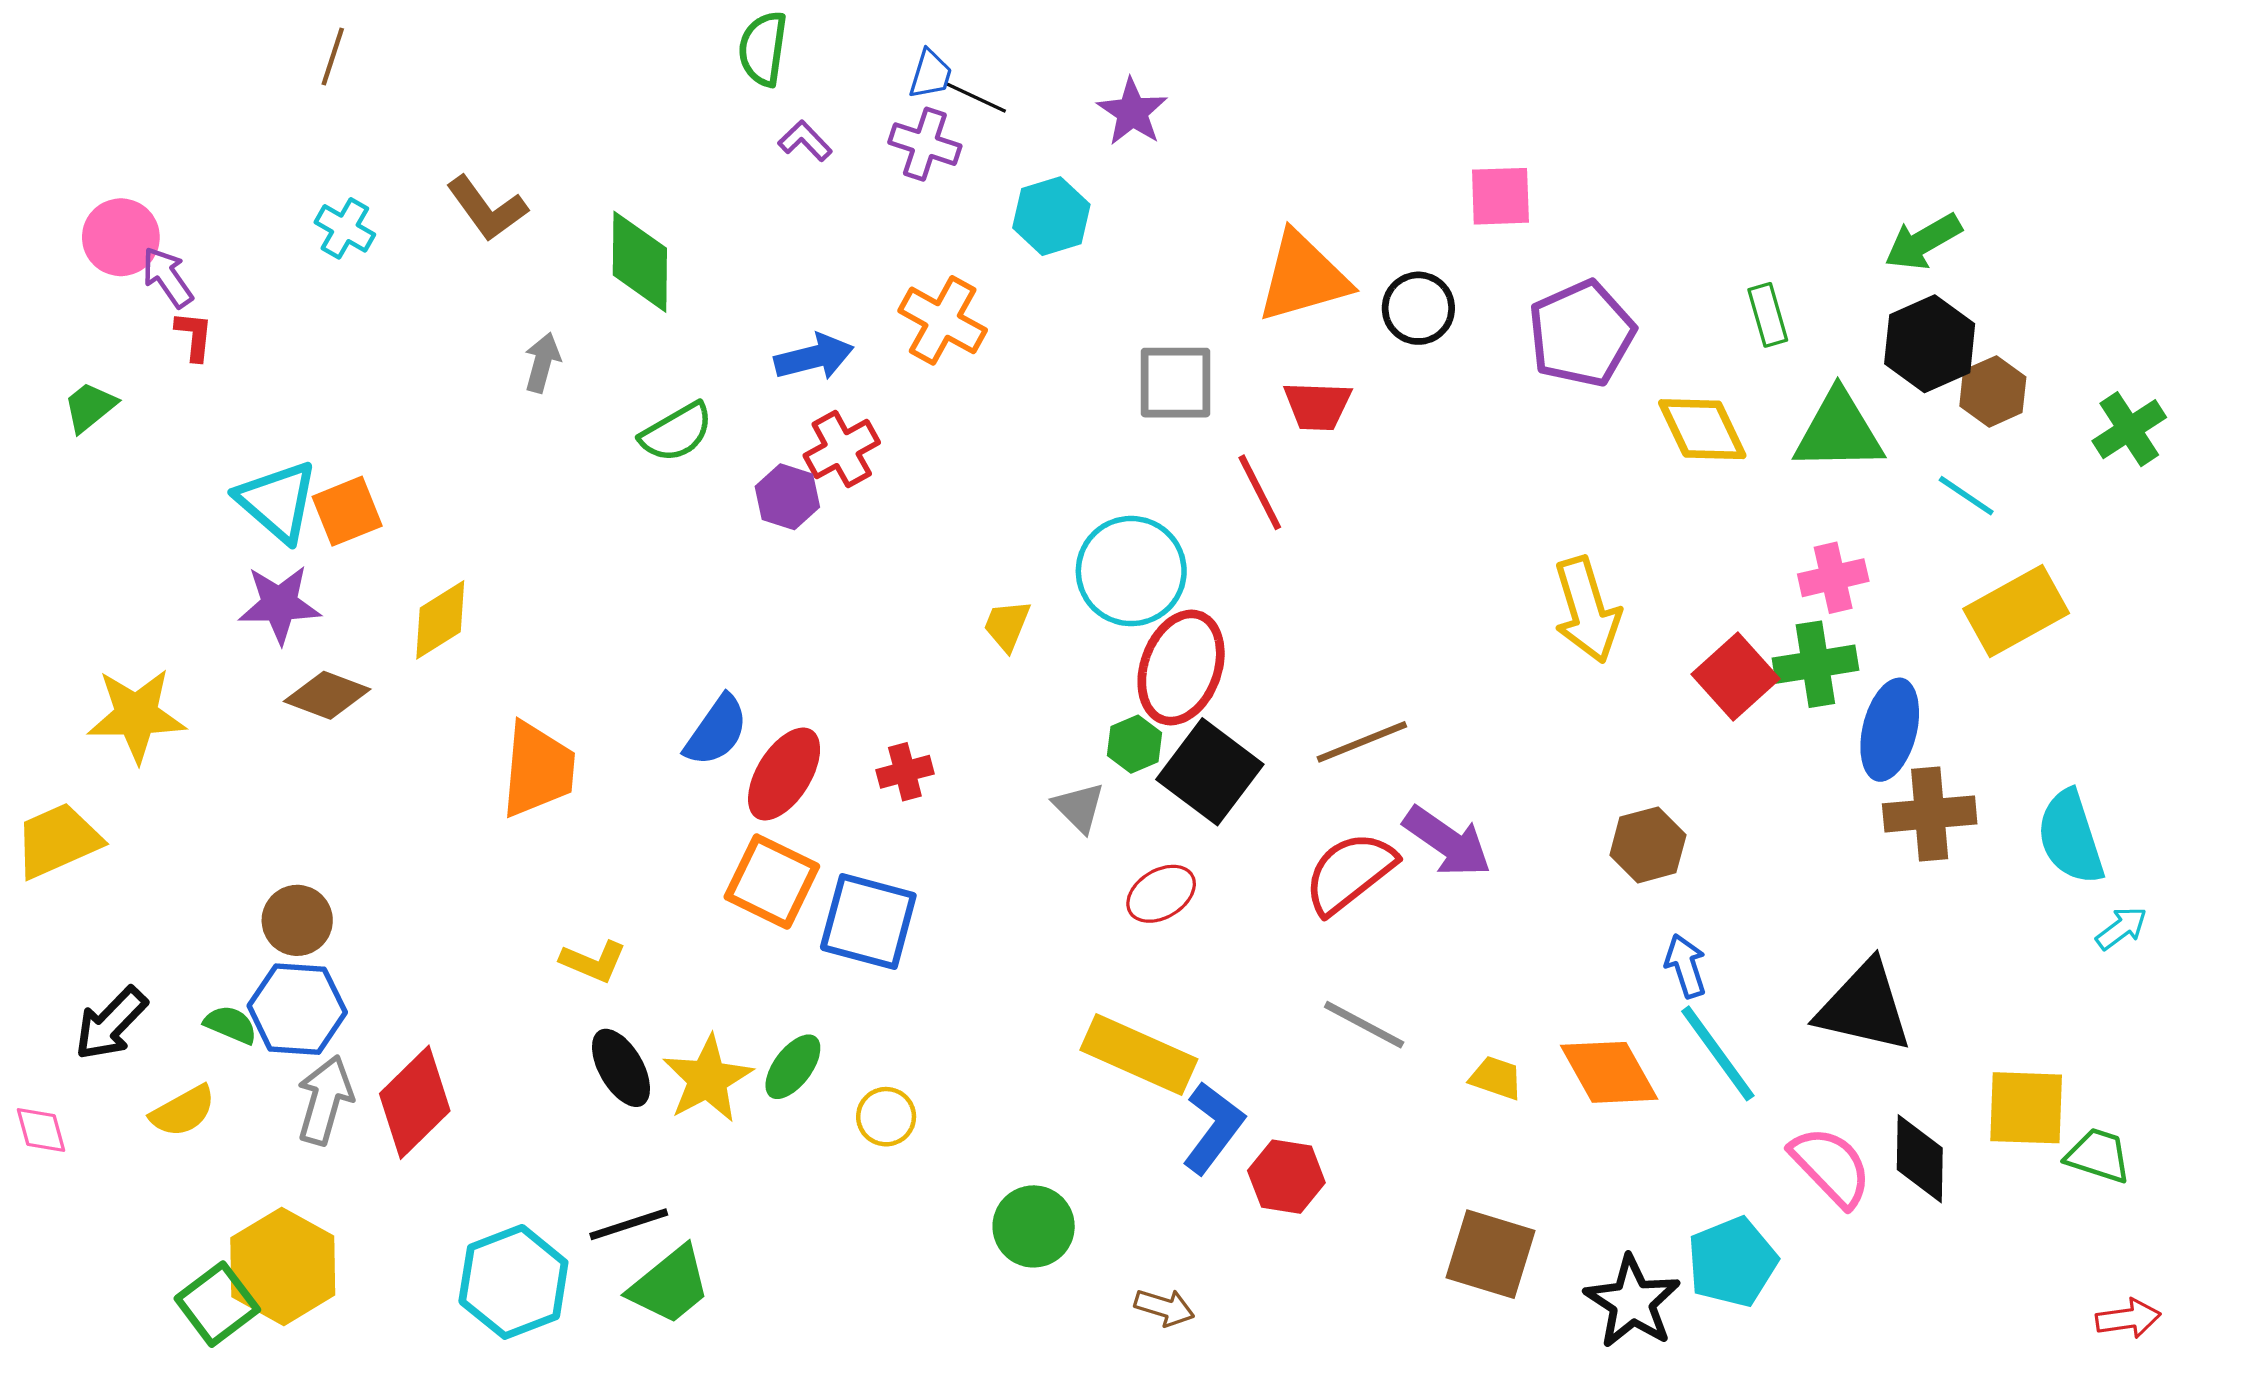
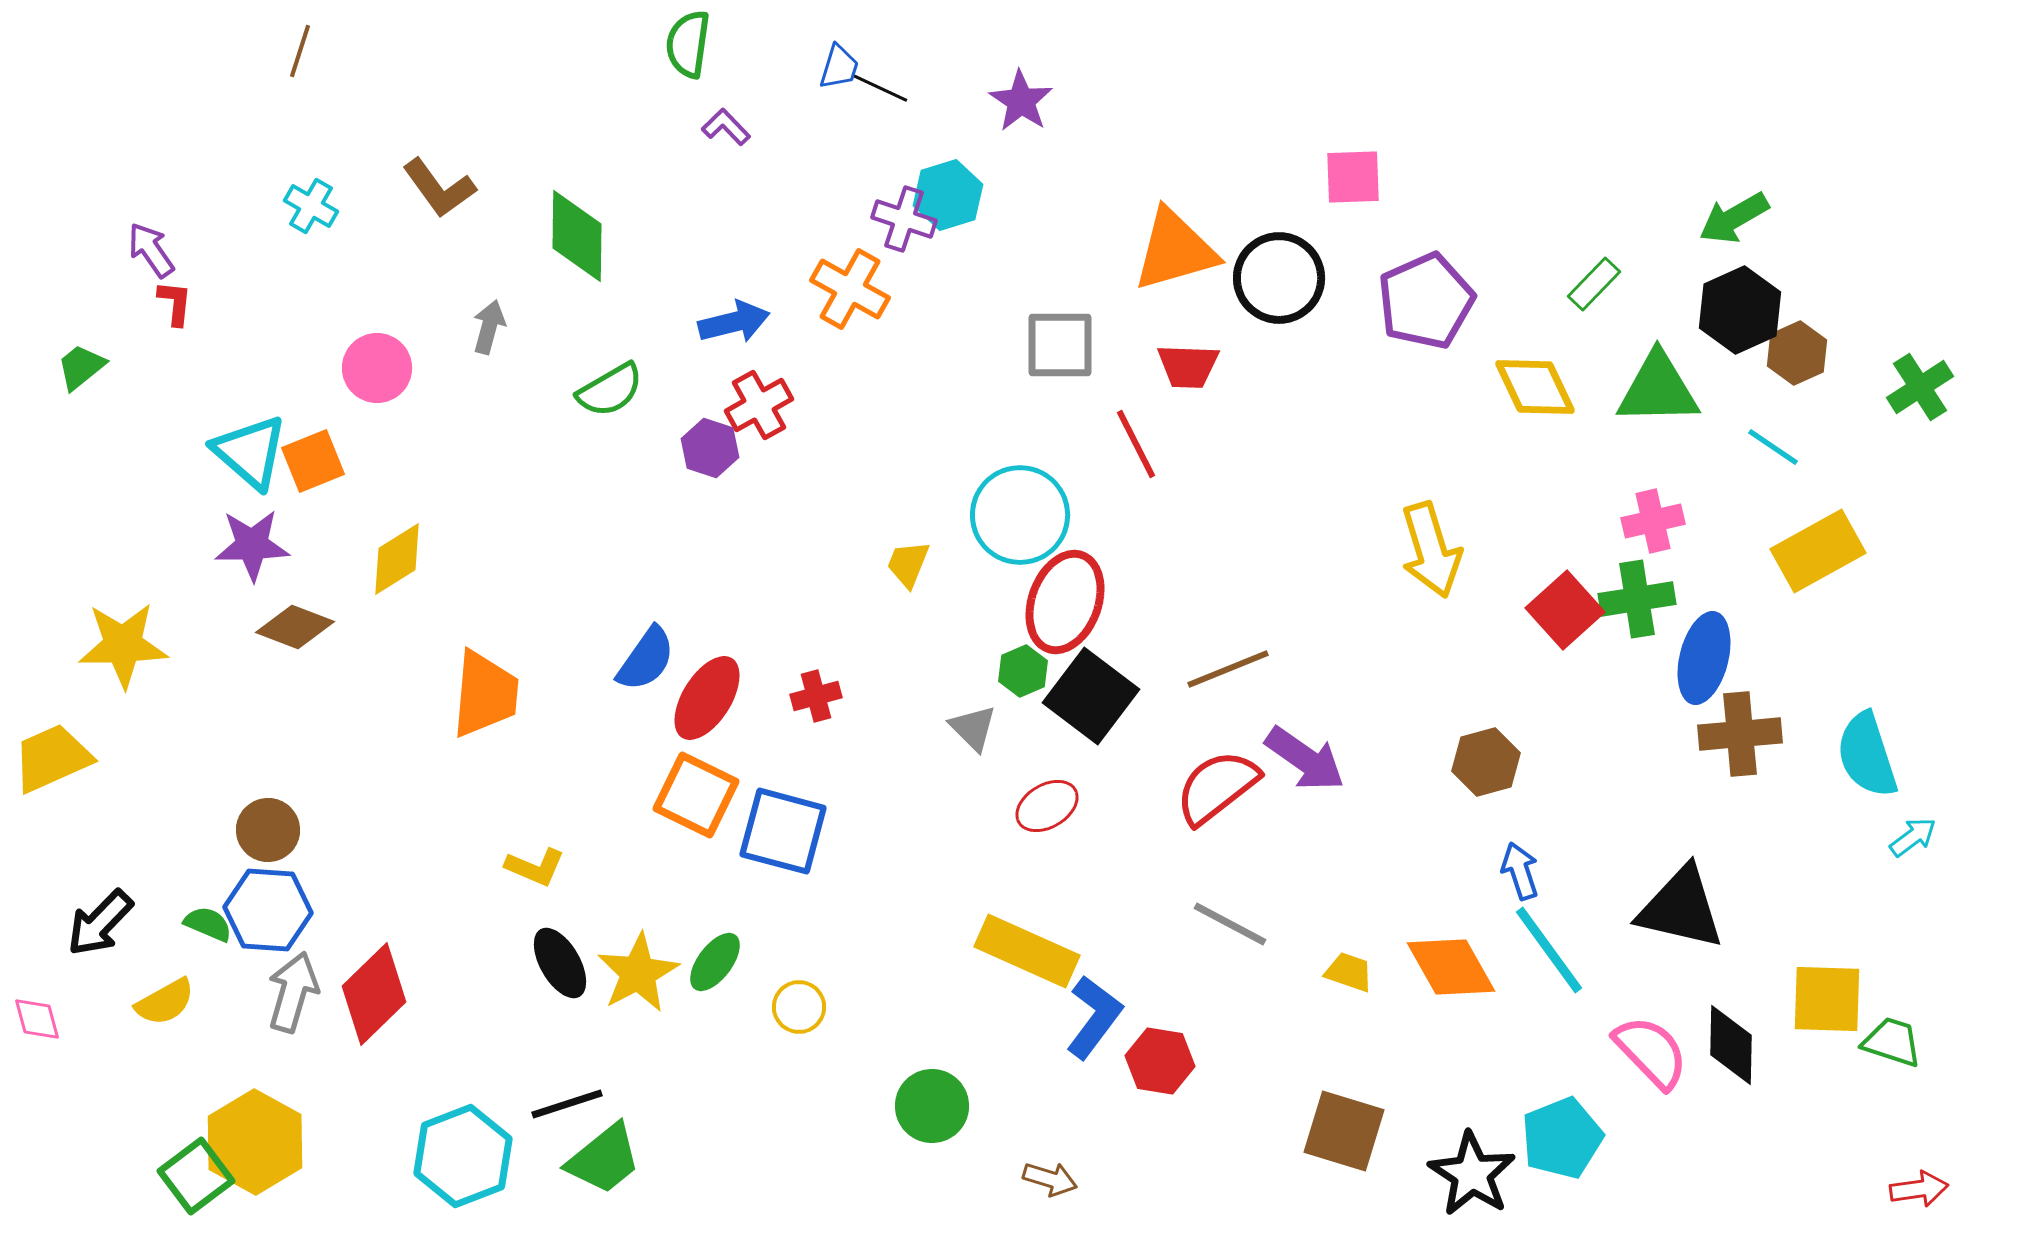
purple cross: (925, 144) -> (904, 219), moved
pink circle: (121, 237) -> (377, 368), moved
black circle: (1418, 308) -> (1279, 278), size x1.4
green rectangle: (1768, 315) -> (1594, 284), turned 60

